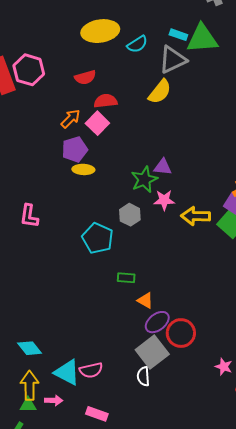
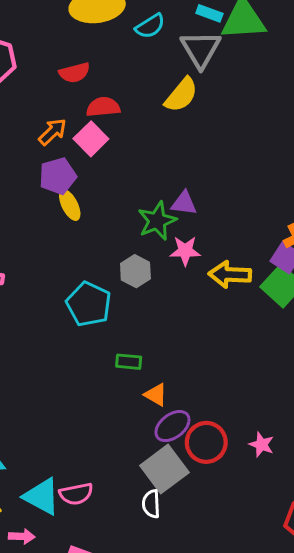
gray triangle: (173, 60) -> (201, 49), turned -36
yellow ellipse: (83, 169) -> (70, 205), turned 60
pink star: (224, 367) -> (262, 445), moved

